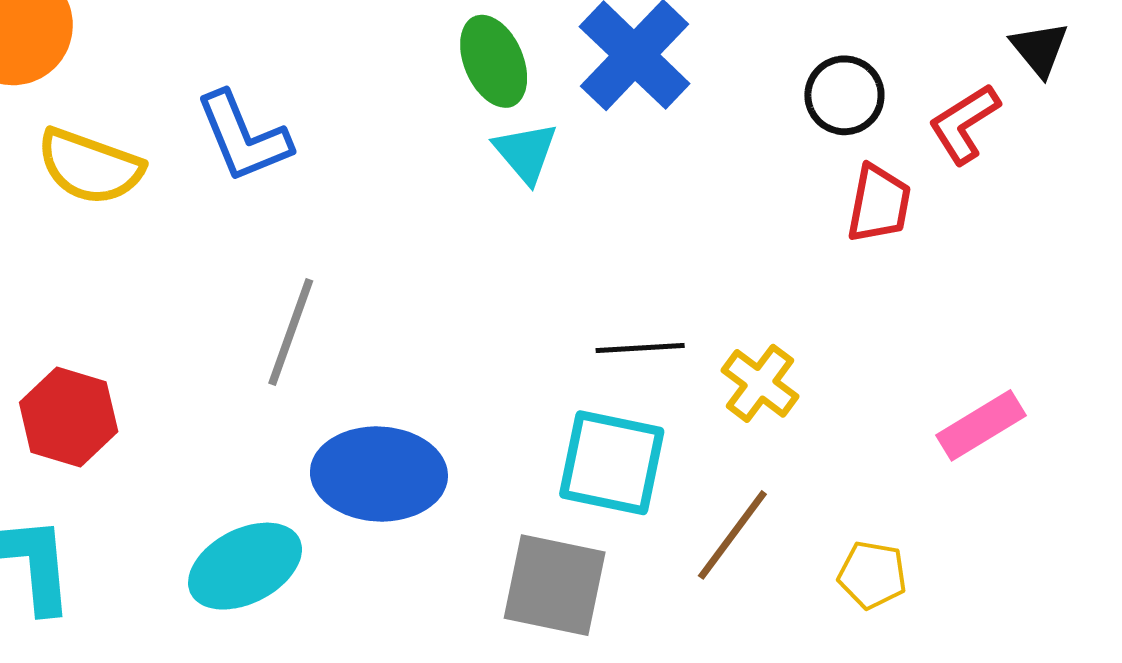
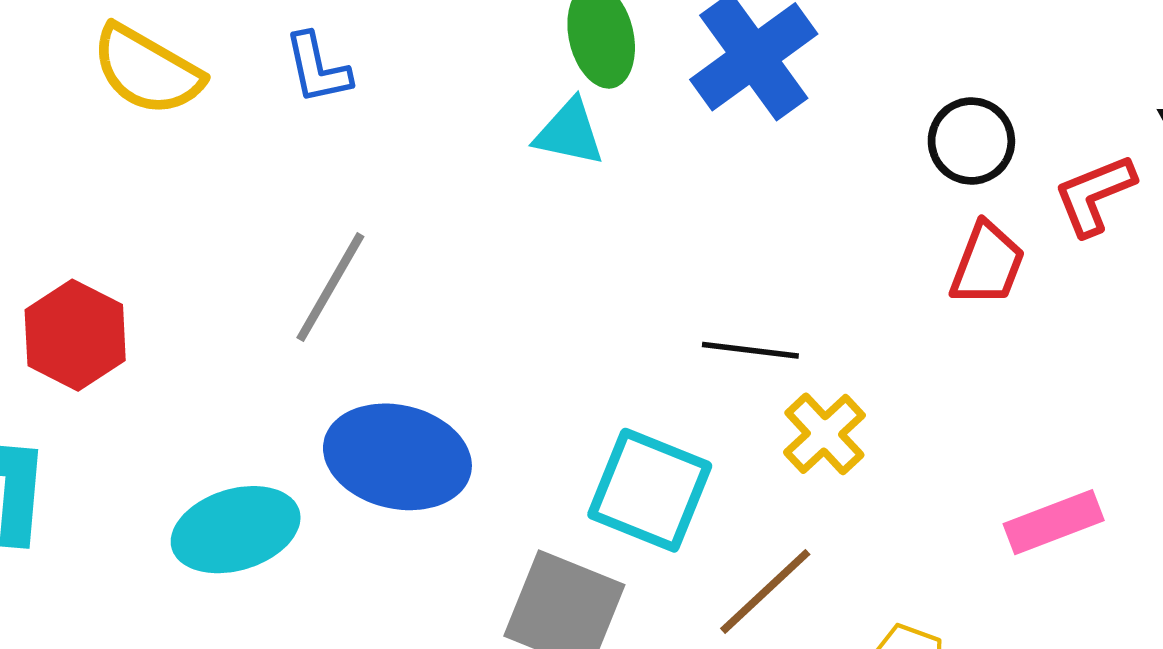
blue L-shape: (243, 137) -> (317, 68), size x0.7
cyan triangle: (526, 153) -> (569, 133), moved, turned -48
black line: (640, 348) -> (750, 350), moved

